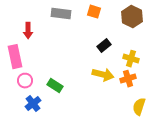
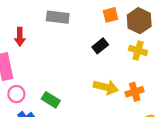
orange square: (94, 12) -> (110, 15), moved, turned -32
black rectangle: (104, 46) -> (100, 46), moved
yellow cross: (131, 59) -> (138, 50), moved

